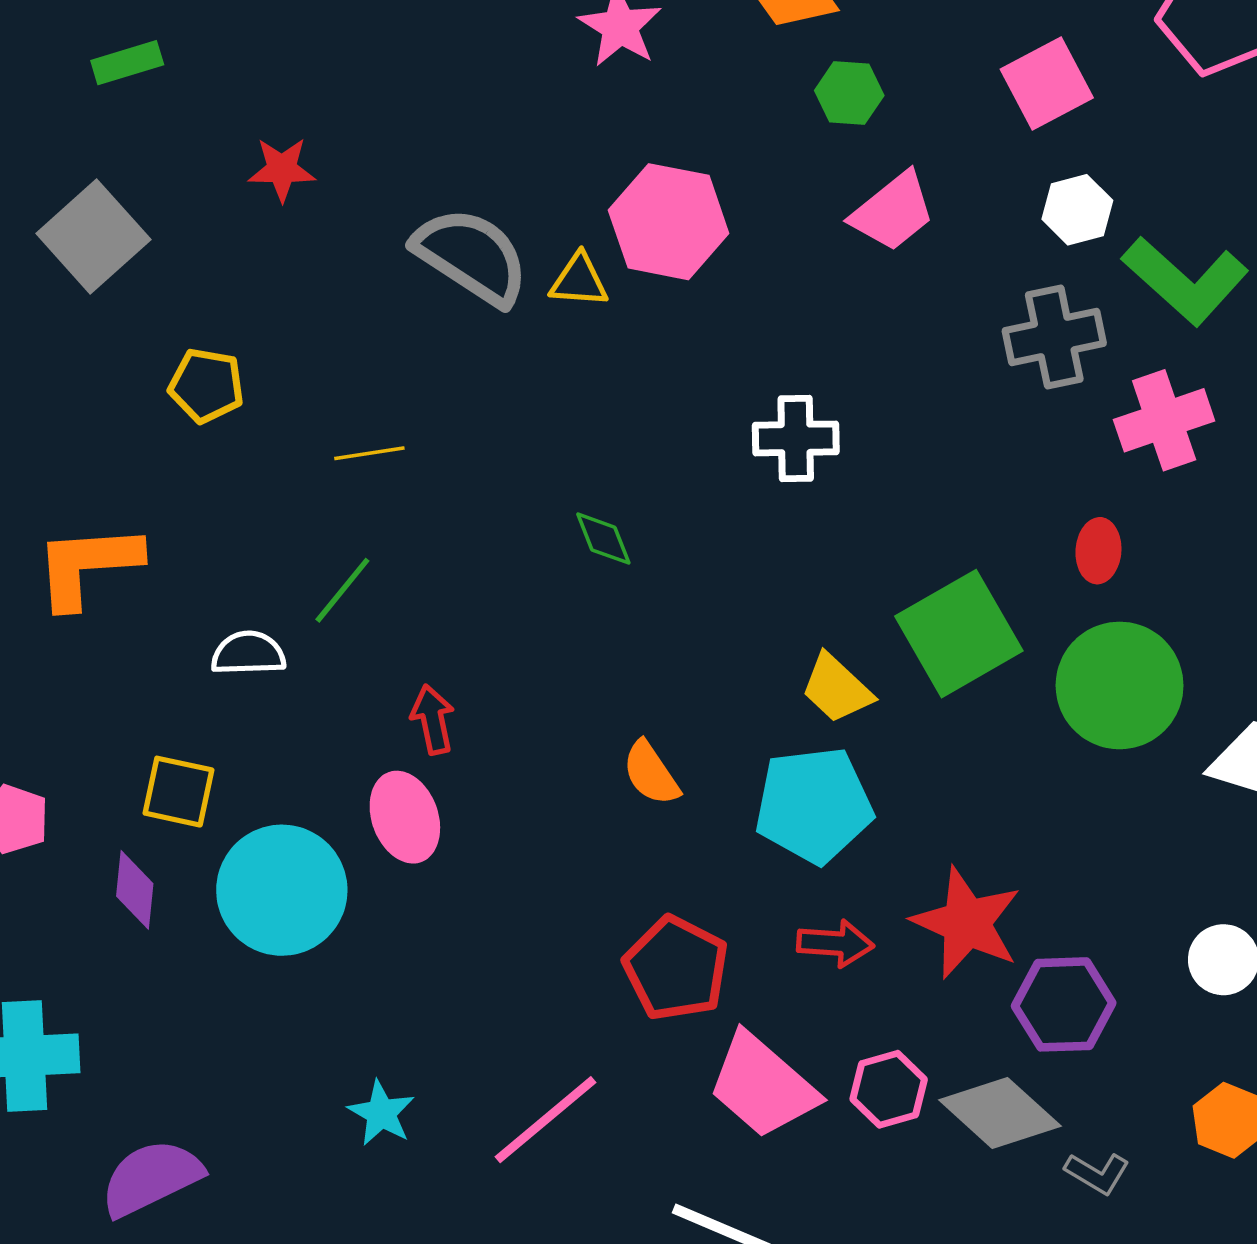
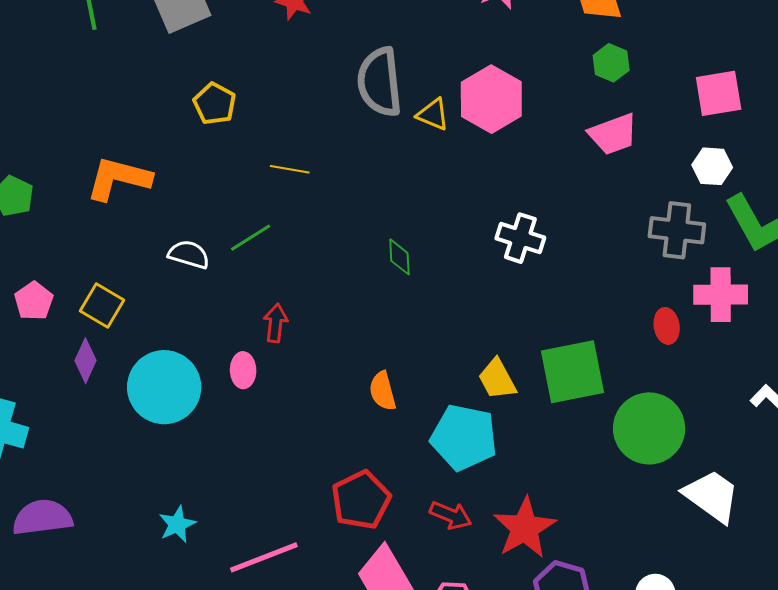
gray semicircle: (471, 256) -> (380, 82), turned -148
red ellipse: (1098, 551) -> (667, 326), moved, turned -32
yellow square: (179, 792) -> (102, 306), moved
pink ellipse: (405, 817) -> (243, 370), size x0.7

